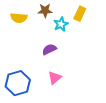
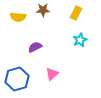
cyan star: (61, 24) -> (80, 40), moved
purple semicircle: (49, 49) -> (35, 47), moved

